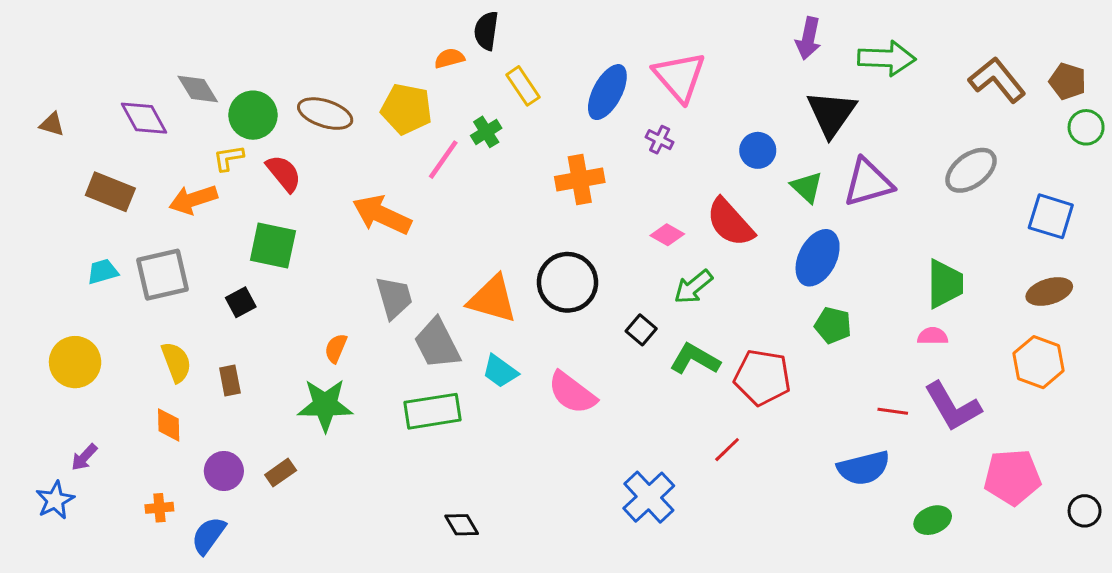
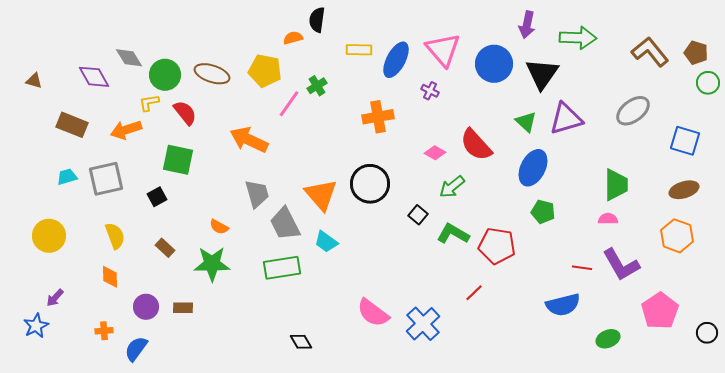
yellow rectangle: (523, 86) -> (359, 50), moved, turned -55
blue circle: (758, 150) -> (494, 64), moved, size x1.6
orange triangle: (492, 299) -> (321, 195), turned 33
orange semicircle: (336, 348) -> (219, 227), turned -84
brown rectangle: (230, 380) -> (165, 248), moved, turned -36
pink semicircle: (572, 393) -> (373, 313), moved
brown rectangle: (281, 473) -> (183, 308), turned 36
pink pentagon: (1012, 477) -> (660, 311), turned -30

